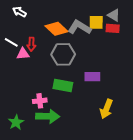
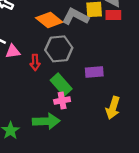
red arrow: (31, 44) -> (35, 62), moved
green rectangle: (63, 85) -> (61, 84), turned 42
pink cross: (40, 101) -> (62, 101), moved

